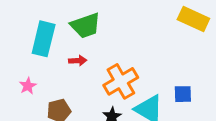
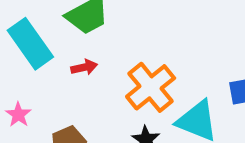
cyan rectangle: (44, 39) -> (30, 44), turned -40

